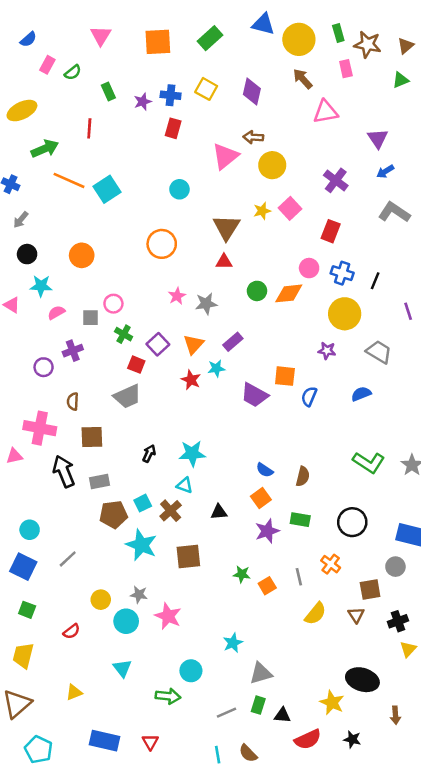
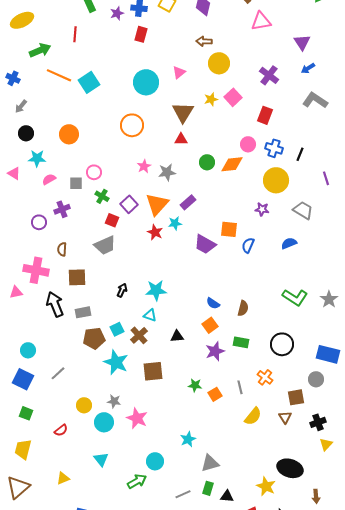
pink triangle: (225, 156) -> (179, 72), moved, size x0.6
cyan circle: (179, 189) -> (146, 82), size x1.6
orange triangle: (193, 344) -> (157, 204), size x1.4
green arrow: (168, 696) -> (137, 481), turned -36

